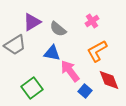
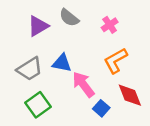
gray semicircle: (58, 29) -> (69, 18), moved
gray trapezoid: (15, 45) -> (30, 69), moved

